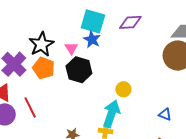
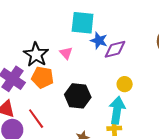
purple diamond: (130, 22) -> (115, 49), moved
blue star: (92, 39) -> (99, 41), moved
black hexagon: (79, 70) -> (78, 96), moved

